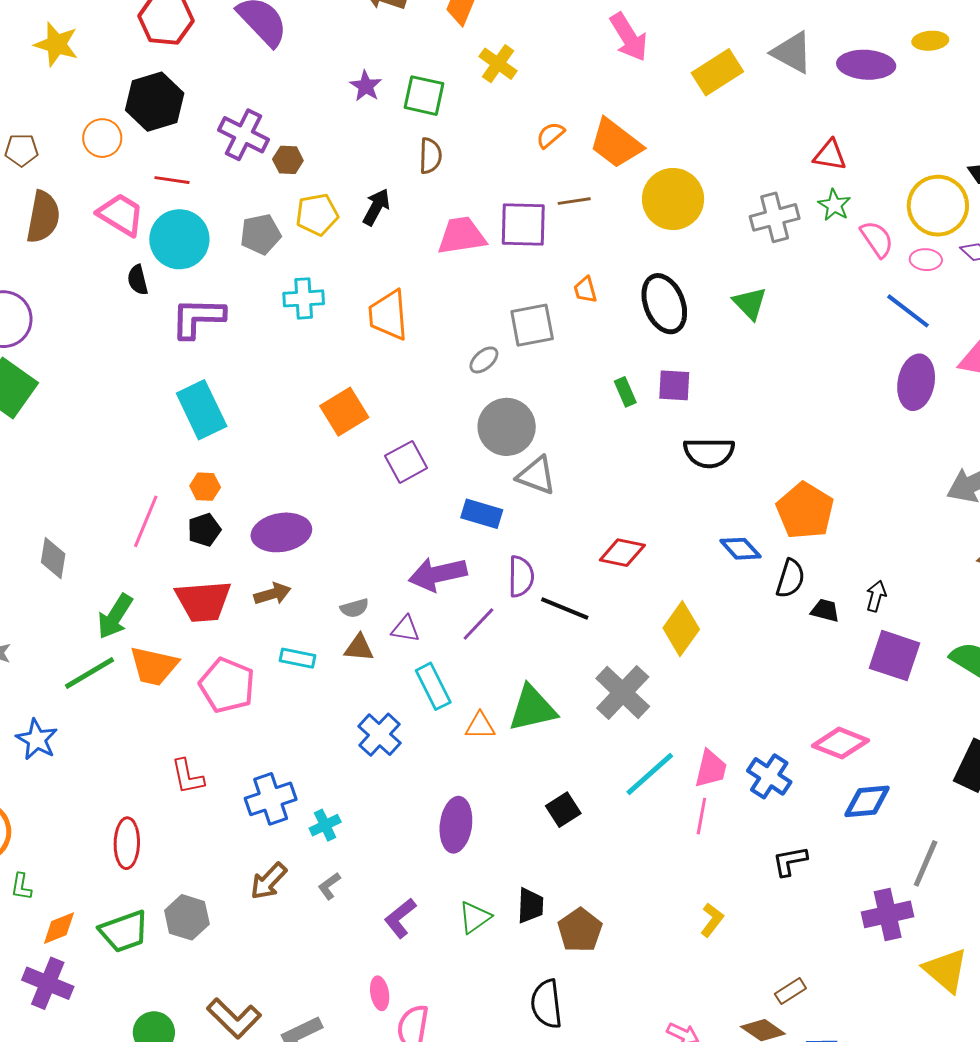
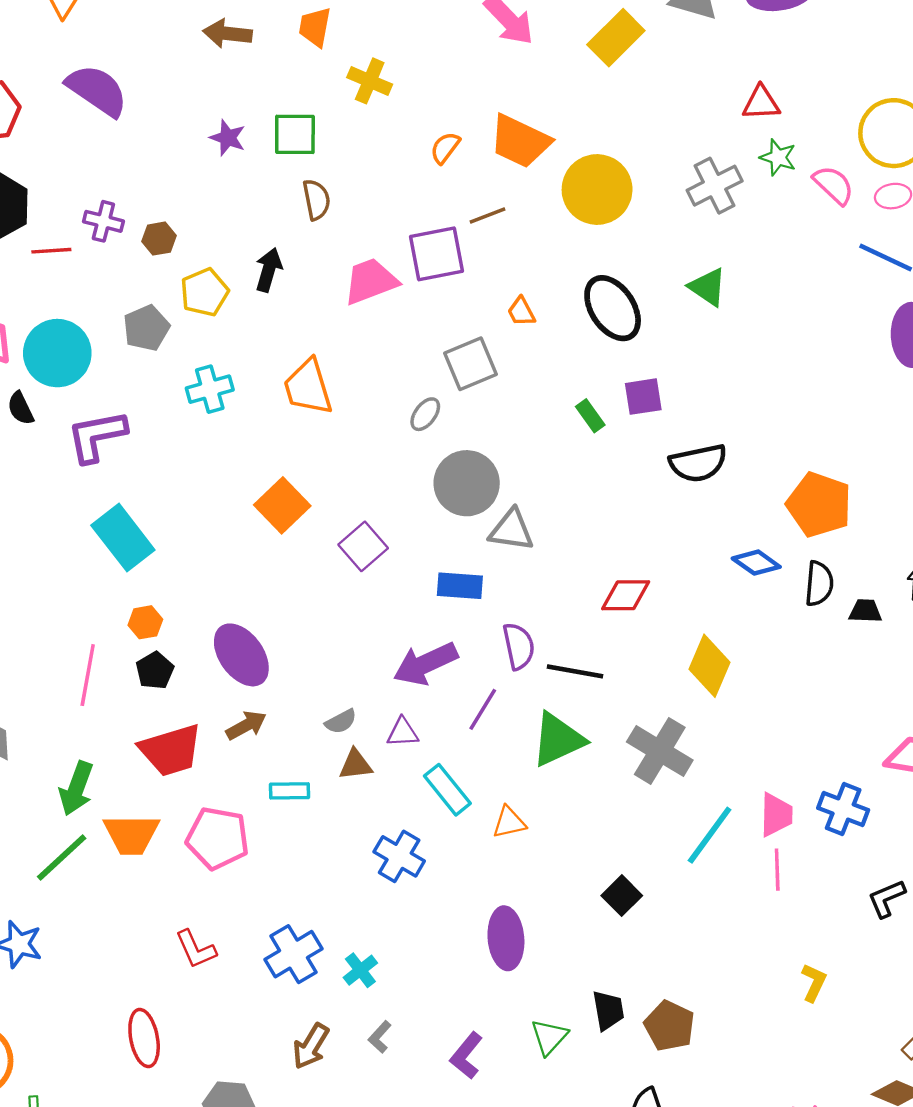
purple cross: (243, 135) -> (103, 221), size x0.7
red line: (172, 180) -> (51, 251), moved
purple ellipse: (281, 532) -> (241, 655), turned 76
green triangle: (532, 709) -> (558, 740), moved

